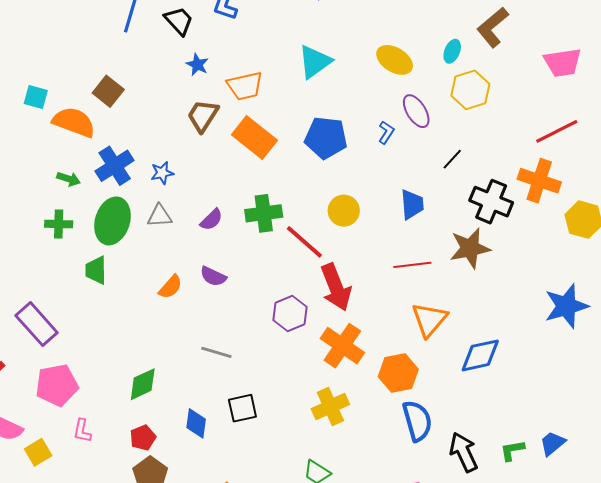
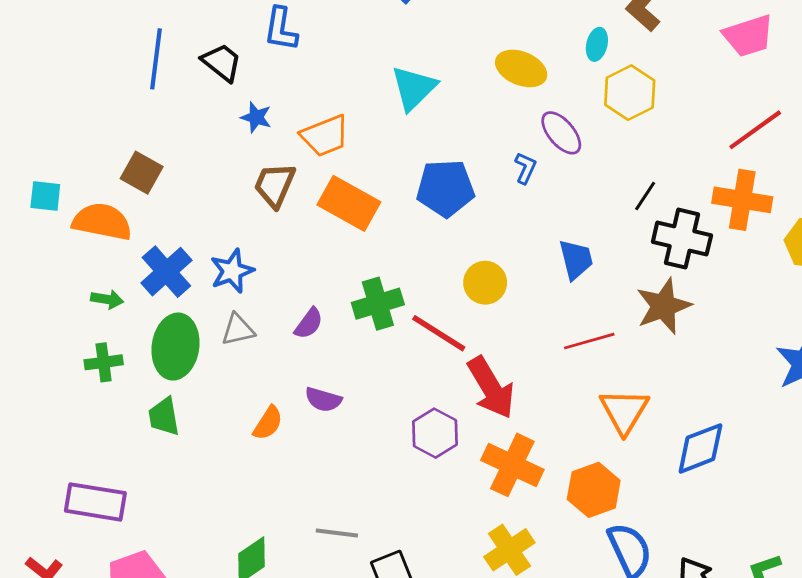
black line: (452, 159) -> (645, 196), moved
blue star: (162, 173) -> (232, 271), size x1.4
purple rectangle: (37, 324) -> (95, 502), turned -30
gray line: (216, 352) -> (337, 533), moved

